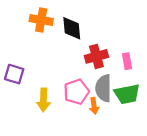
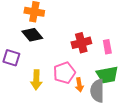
black diamond: (72, 28) -> (32, 35), moved, turned -35
gray semicircle: (103, 88) -> (97, 91), moved

